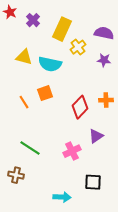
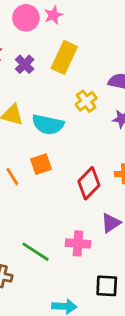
yellow rectangle: (62, 29) -> (64, 57), moved
green line: (30, 148) -> (36, 252), moved
pink cross: (72, 151) -> (78, 243), turned 30

